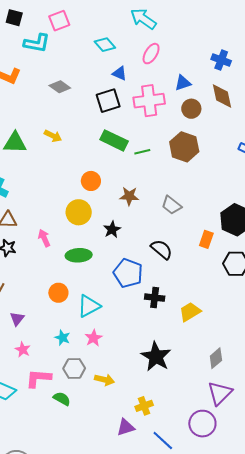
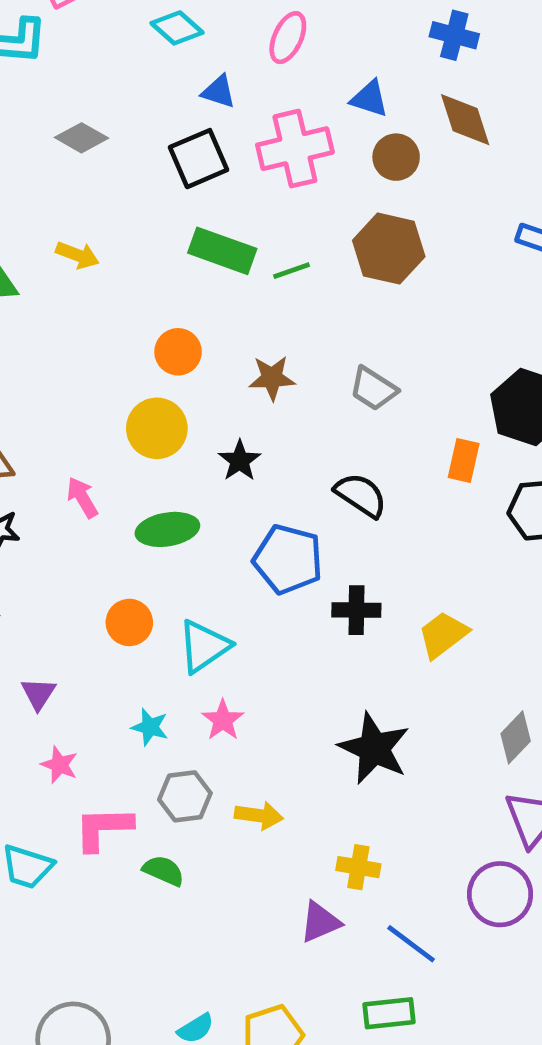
blue triangle: (183, 83) -> (370, 99), turned 42
yellow cross: (144, 406) -> (358, 867), turned 36

